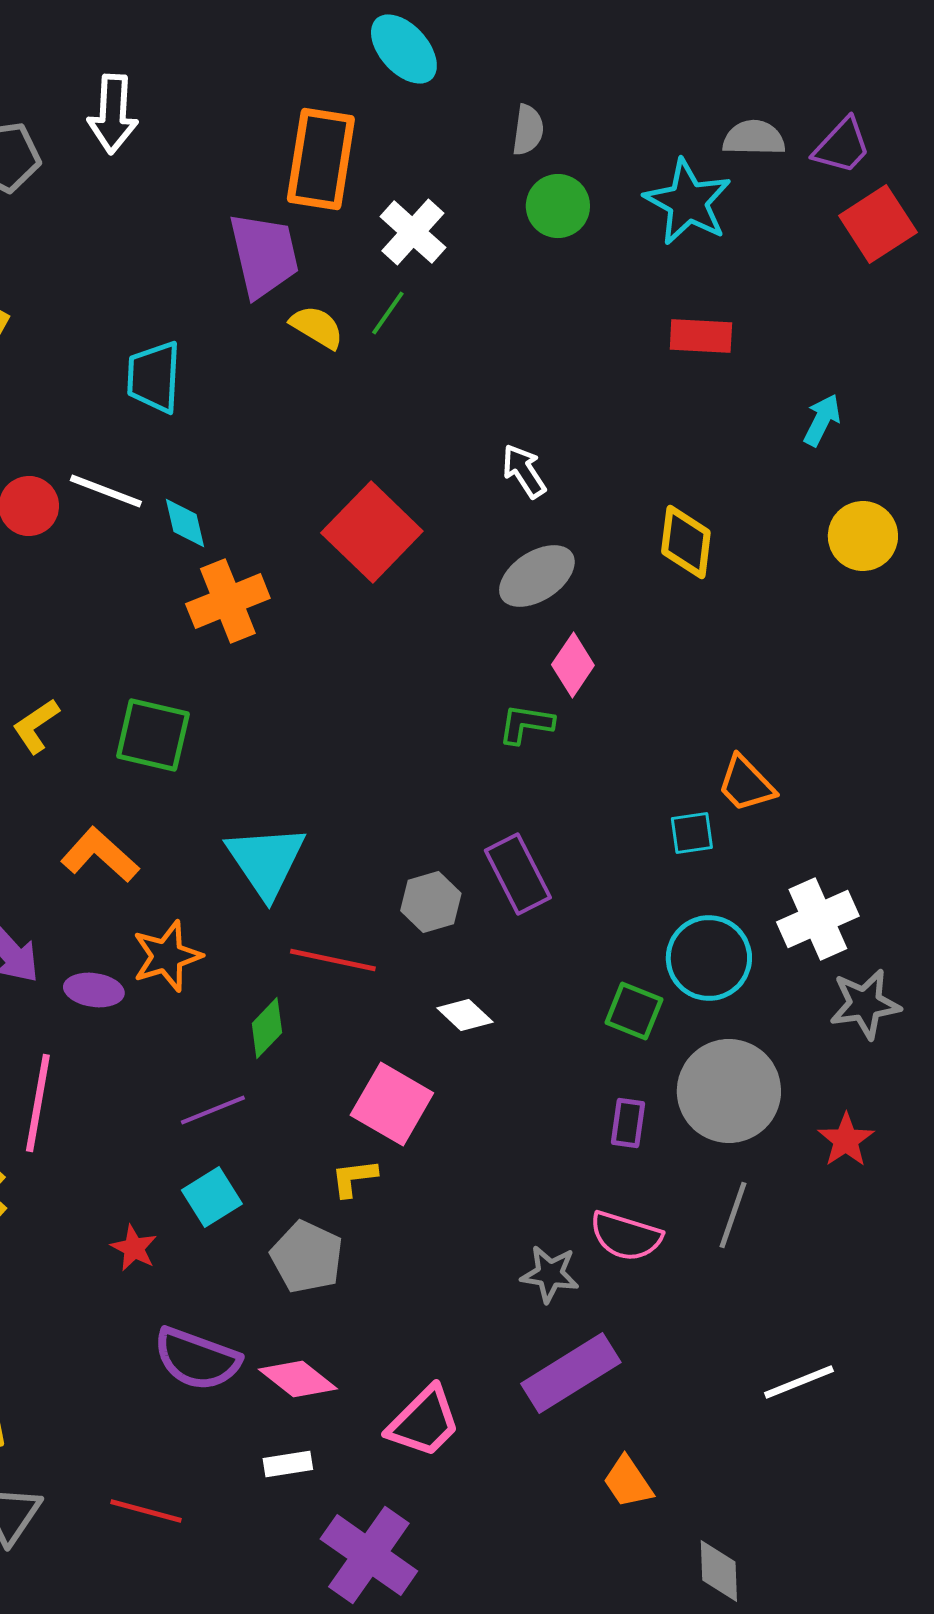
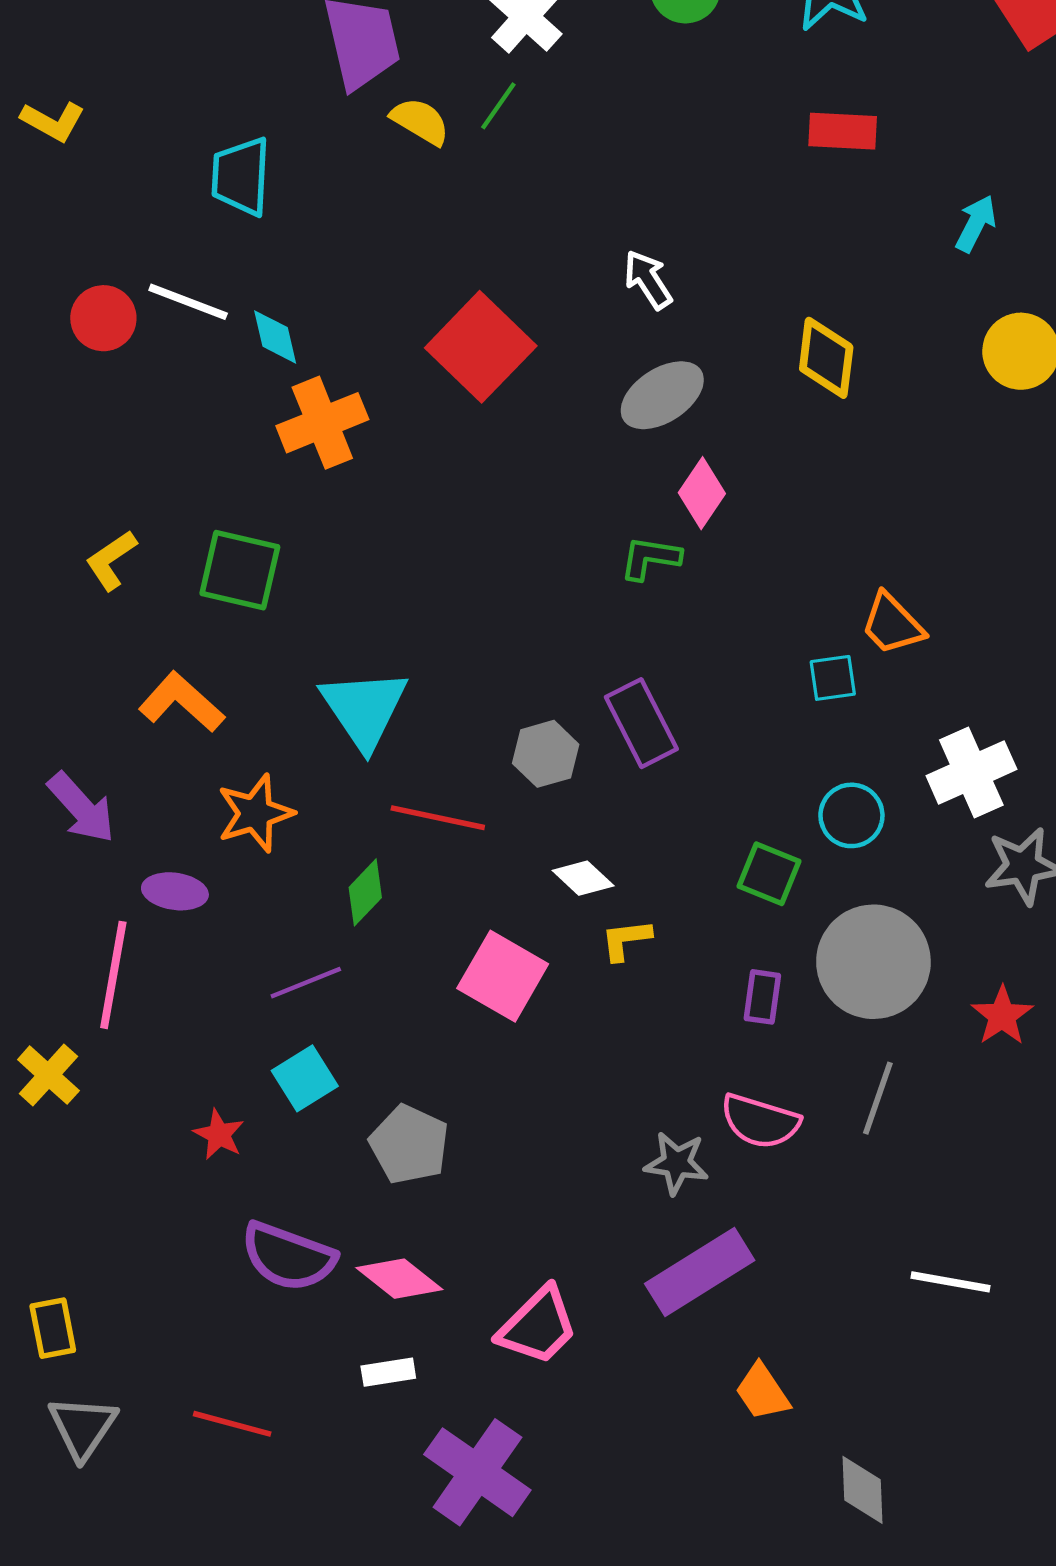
cyan circle: (709, 958) -> (851, 815), size x0.7
purple ellipse: (94, 990) -> (175, 891), moved
yellow L-shape: (354, 1178) -> (626, 940), moved
white line: (799, 1382) -> (950, 1282), turned 32

